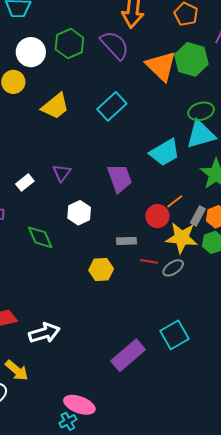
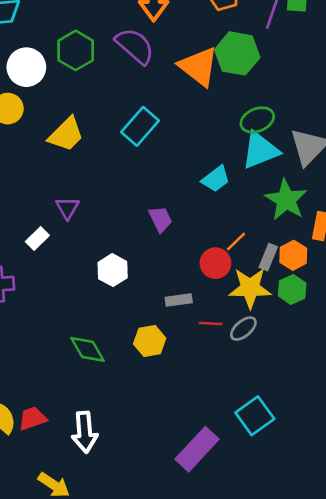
cyan trapezoid: (165, 152) -> (216, 179), size x0.7
purple triangle: (62, 173) -> (67, 208), moved
purple trapezoid: (120, 178) -> (160, 219), size x0.7
green diamond: (40, 237) -> (87, 349), moved
white arrow: (44, 333) -> (85, 432), turned 108

